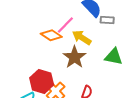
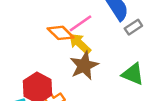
gray rectangle: (107, 20) -> (133, 27), turned -48
yellow arrow: (82, 37) -> (80, 44), moved

